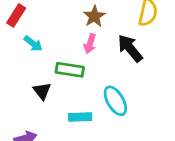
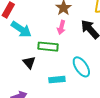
cyan arrow: (33, 44) -> (21, 29), size x1.5

